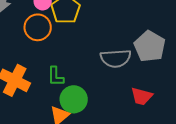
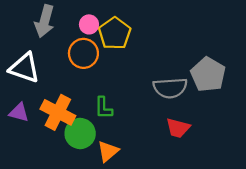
red trapezoid: (142, 96) -> (178, 128), moved
green circle: (74, 99) -> (80, 133), moved

